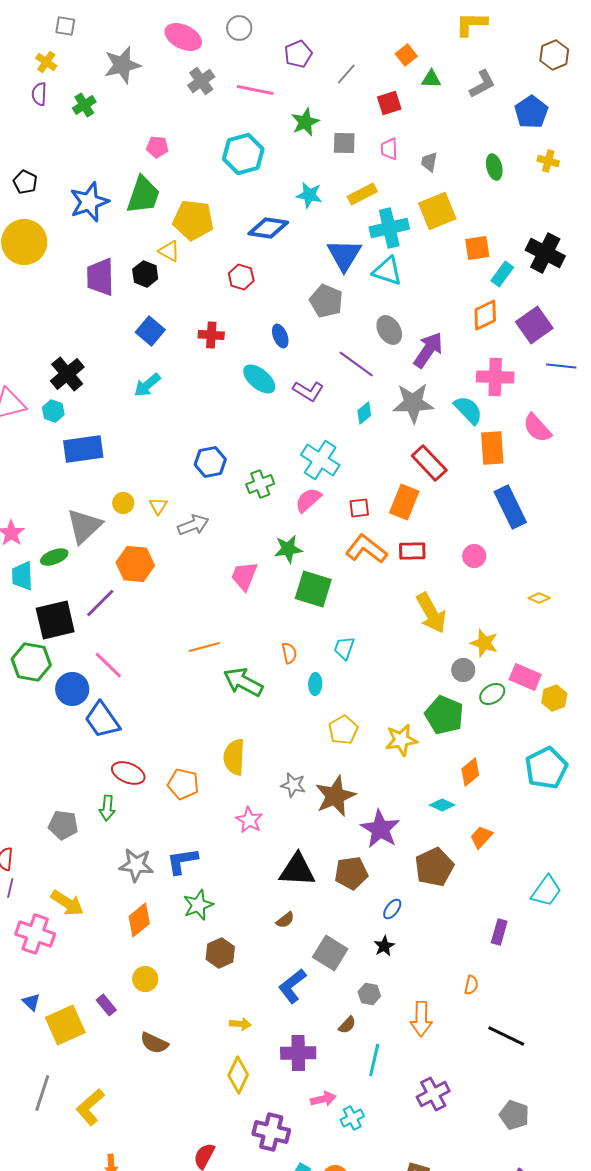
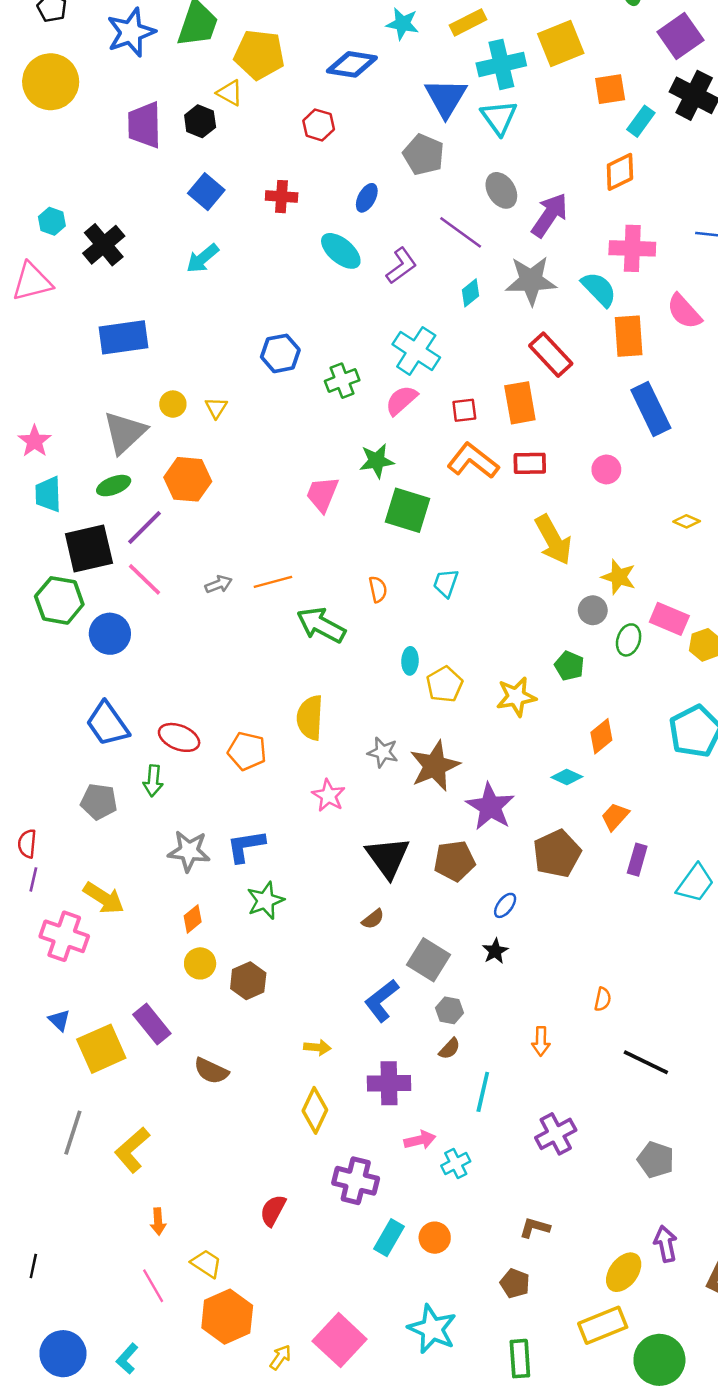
cyan triangle: (387, 271) -> (499, 118), turned 36
purple square: (534, 325) -> (680, 36), moved
blue ellipse: (280, 336) -> (367, 198), turned 50
purple L-shape: (308, 391) -> (401, 266), turned -68
cyan hexagon: (53, 411) -> (52, 221), moved
orange rectangle: (404, 502) -> (520, 403), turned -32
gray arrow: (193, 525) -> (219, 584), moved, size x0.7
green ellipse: (54, 557) -> (114, 486), moved
pink line: (108, 665) -> (144, 579), moved
cyan ellipse: (315, 684) -> (410, 661), moved
green ellipse: (492, 694) -> (629, 640), turned -40
green pentagon: (444, 715) -> (569, 666), size x0.6
blue trapezoid: (102, 720) -> (107, 724), moved
black triangle: (297, 870) -> (388, 857), turned 51
orange diamond: (139, 920) -> (193, 919), size x0.7
purple rectangle: (499, 932) -> (637, 860), moved
brown hexagon: (220, 953) -> (248, 981), moved
yellow circle: (145, 979) -> (200, 963), moved
gray hexagon: (369, 994) -> (450, 1010), moved
purple rectangle: (106, 1005) -> (152, 1024), size x1.5
orange arrow: (421, 1019) -> (541, 1041), size x0.7

